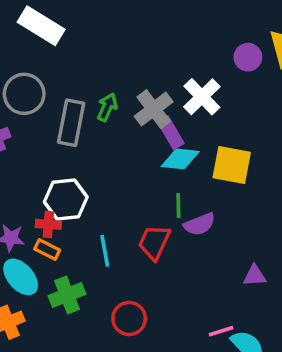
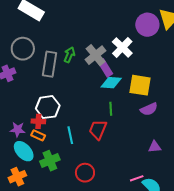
purple circle: (248, 57) -> (147, 25), size x1.5
purple semicircle: (200, 224) -> (149, 109), moved

